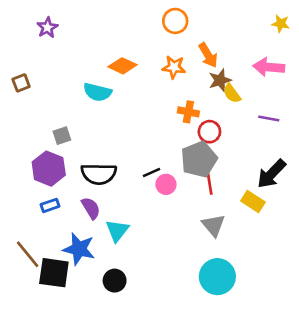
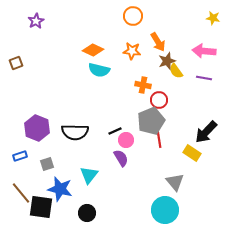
cyan semicircle: (97, 92) -> (99, 70), moved
purple line: (269, 118) -> (204, 78), moved
gray square: (62, 136) -> (47, 164), moved
blue rectangle: (50, 205) -> (20, 156), moved
purple semicircle: (91, 208) -> (121, 158), moved
gray triangle: (213, 225) -> (175, 182), moved

